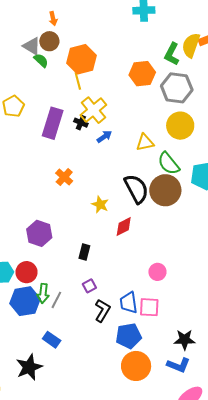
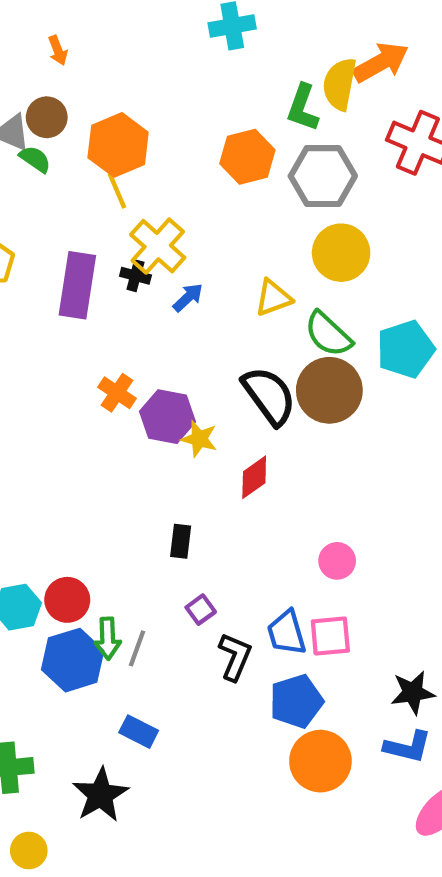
orange arrow: (53, 19) -> (58, 50), moved
purple hexagon: (39, 233) -> (168, 417), moved

